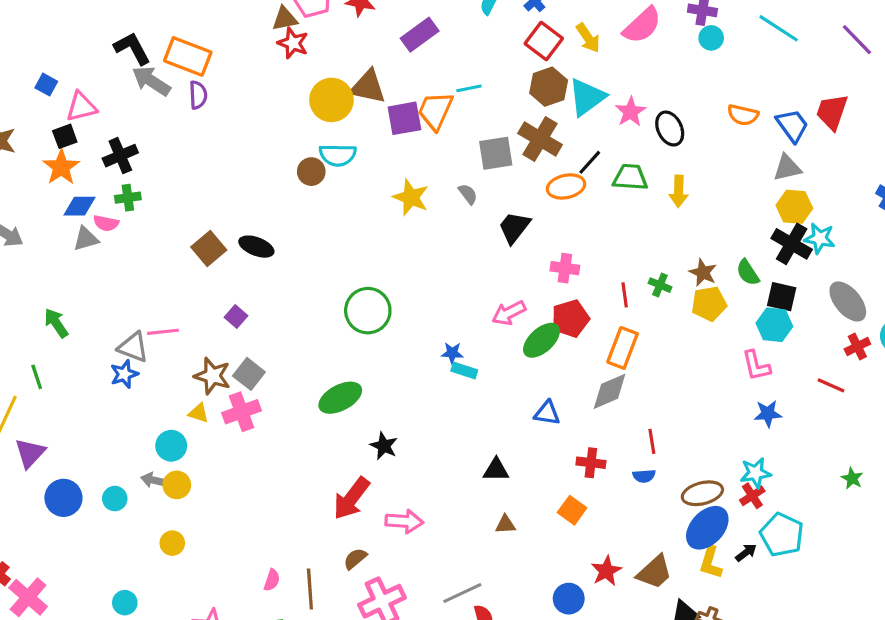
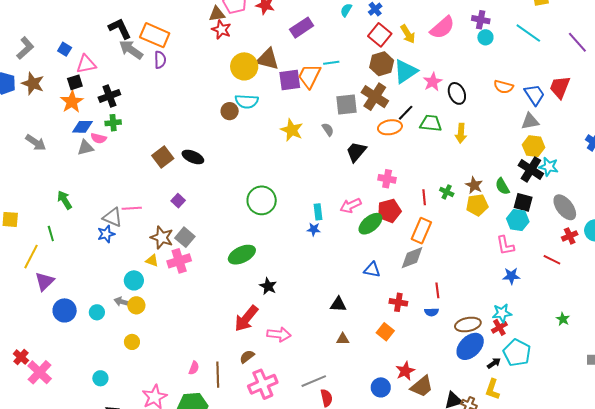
cyan rectangle: (464, 370) -> (318, 212), moved, turned 63
yellow L-shape: (711, 562) -> (492, 389), moved
brown trapezoid: (654, 572) -> (422, 386), moved

